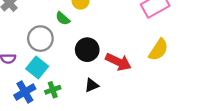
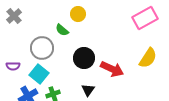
black triangle: (92, 85) -> (88, 90), turned -32

